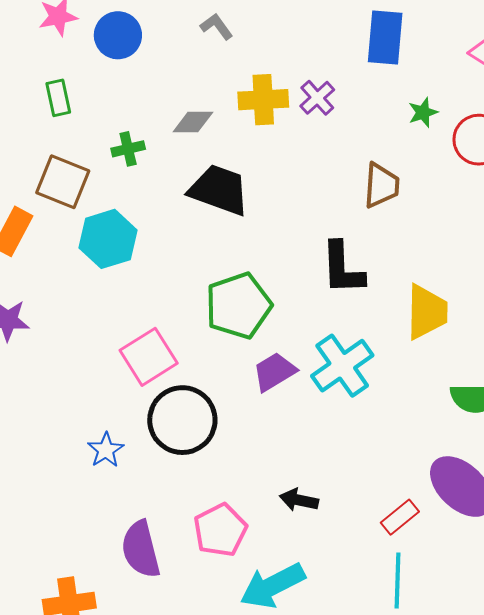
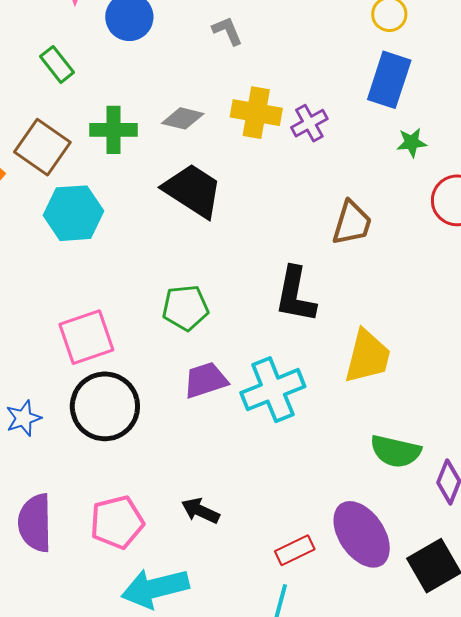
green rectangle: (58, 98) -> (57, 64), turned -39
green star: (423, 112) -> (412, 143), moved
green cross: (128, 149) -> (113, 130), size x1.4
green pentagon: (238, 306) -> (185, 308), size x0.7

